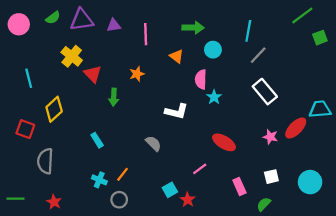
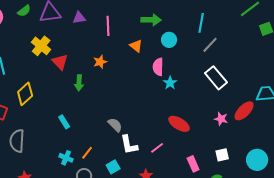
white L-shape: (177, 111) -> (129, 145), moved, turned 65
cyan square: (170, 190) -> (113, 167), moved

